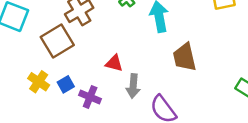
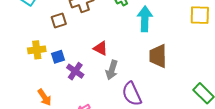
brown square: (57, 41) -> (59, 21), size x0.6
yellow cross: (39, 82) -> (37, 50), turned 36

